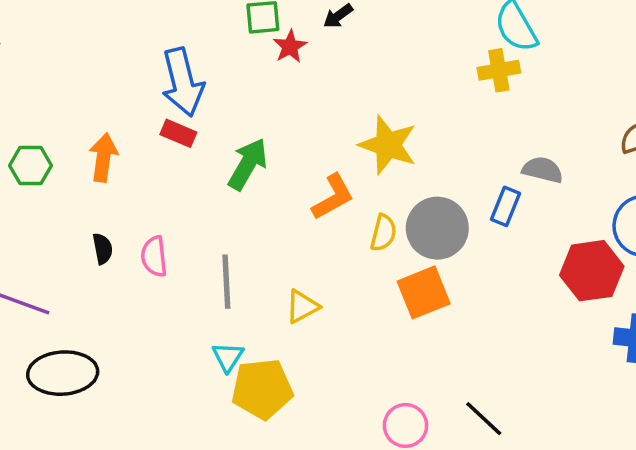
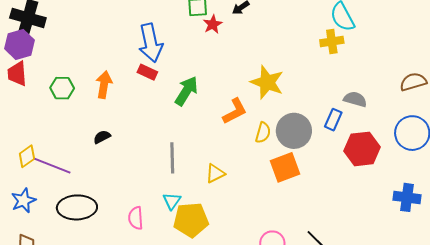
black semicircle: (103, 249) -> (102, 137), turned -108
pink semicircle: (154, 256) -> (136, 218), moved
red hexagon: (592, 271) -> (362, 149), moved

